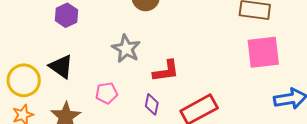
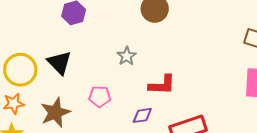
gray star: (126, 49) -> (127, 56), size x0.7
purple diamond: (152, 104) -> (142, 115), turned 60

